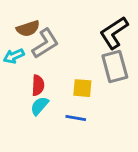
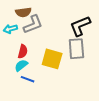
yellow square: (82, 88) -> (52, 59), size x1.5
blue line: (76, 118) -> (28, 79), moved

